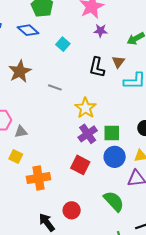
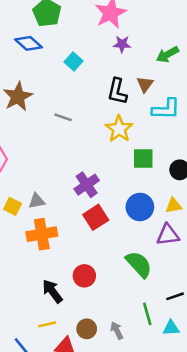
yellow star: (86, 108) -> (119, 129), moved
gray triangle: (21, 132) -> (37, 201), moved
green square: (112, 133) -> (143, 159), moved
purple cross: (88, 134) -> (87, 185), moved
red square: (80, 165) -> (96, 217), turned 30

